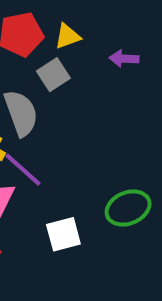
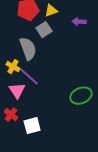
white square: (63, 234) -> (32, 126), moved

